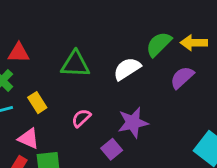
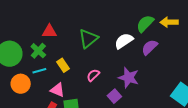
green triangle: (75, 64) -> (88, 39), turned -40
purple semicircle: (182, 77) -> (150, 47), moved
purple star: (133, 123) -> (129, 78), turned 30

